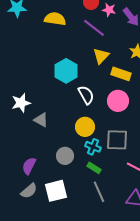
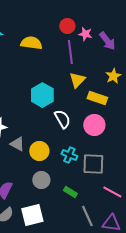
purple line: (94, 28) -> (70, 52), turned 45
yellow circle: (85, 127) -> (39, 151), moved
cyan cross: (93, 147) -> (69, 155), moved
gray line: (99, 192) -> (87, 216), moved

